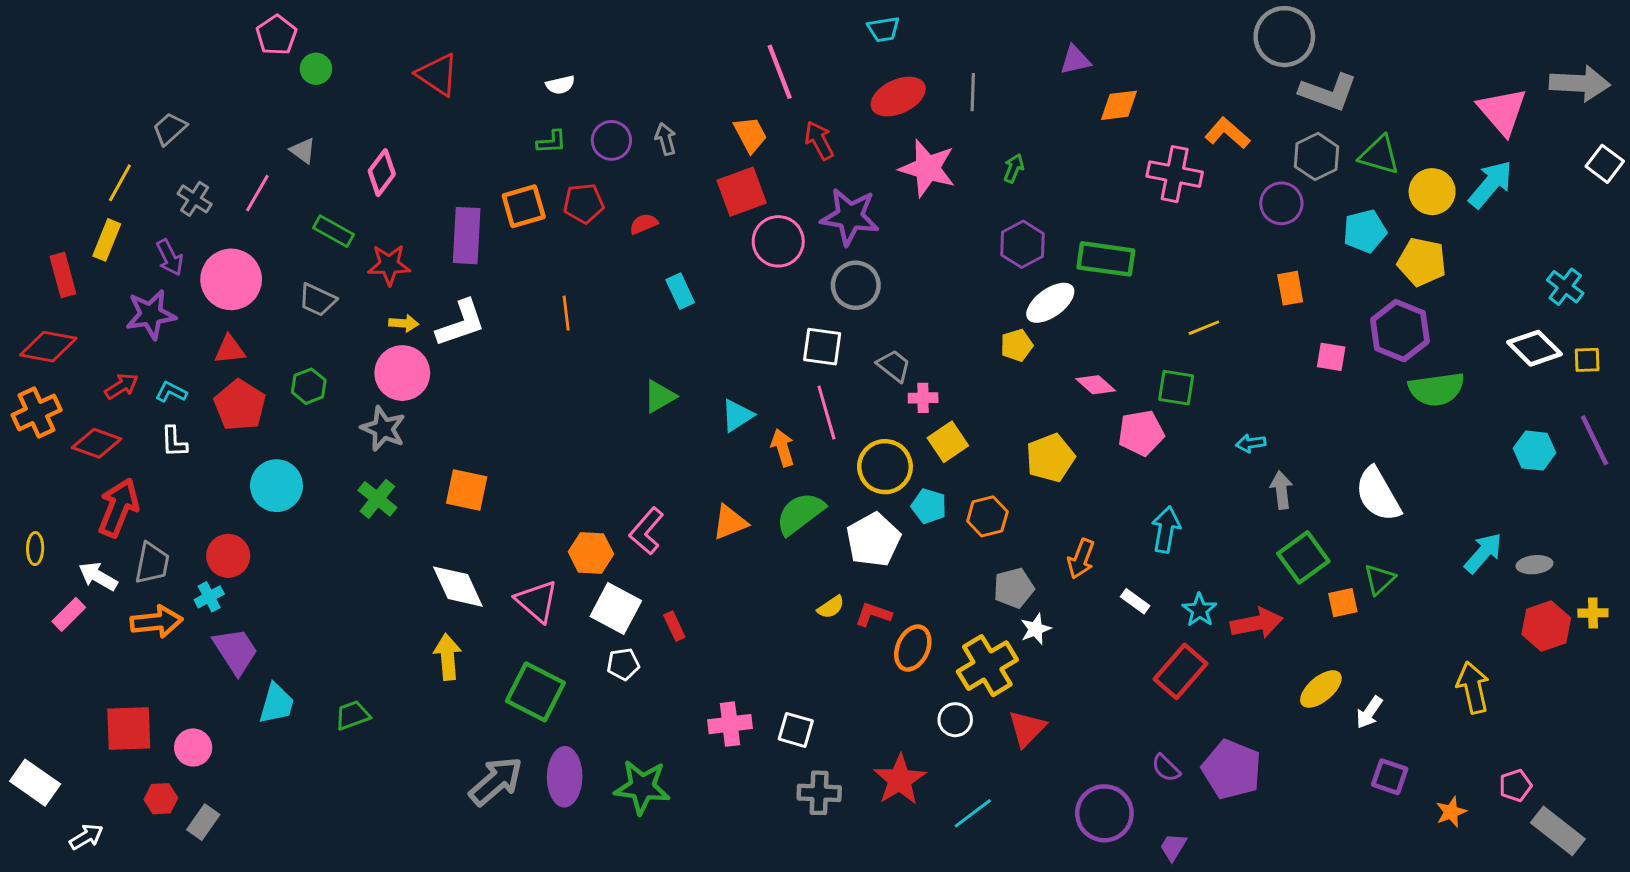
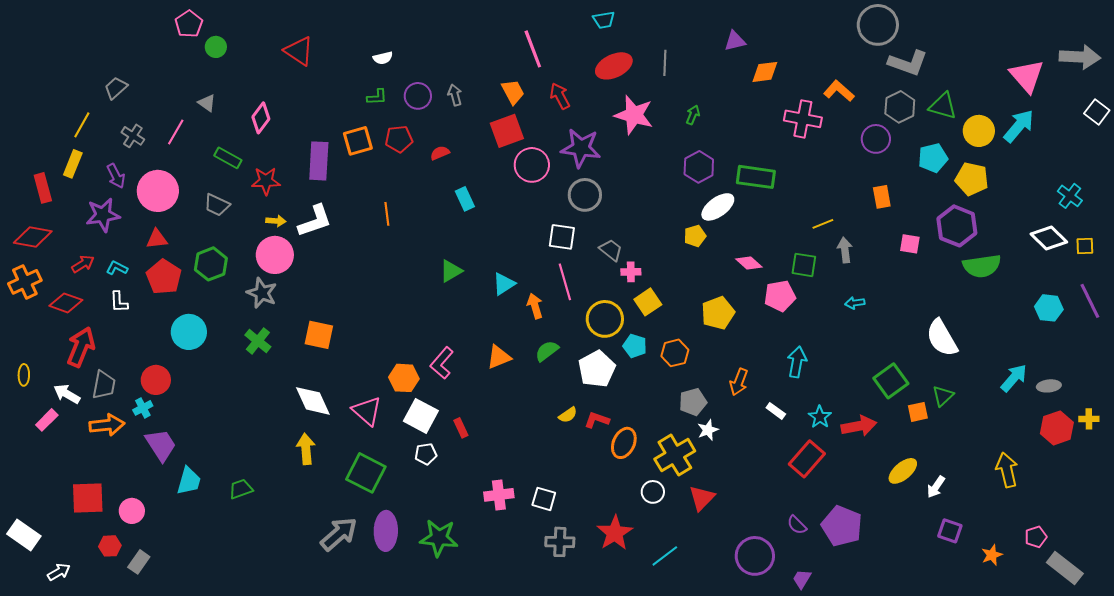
green hexagon: (309, 386) -> (211, 264), size x1.4
gray arrow: (1281, 490) -> (845, 250), moved
green semicircle: (800, 513) -> (547, 351), size x0.7

